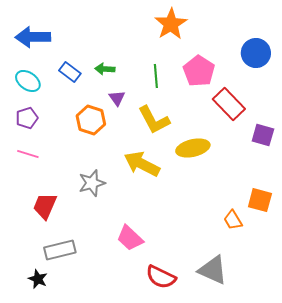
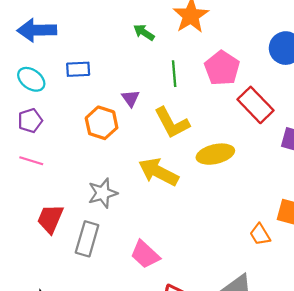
green arrow: (105, 69) -> (144, 32), moved, turned 30
blue rectangle: (70, 72) -> (78, 69), turned -40
gray rectangle: (60, 250) -> (87, 239), moved, turned -60

